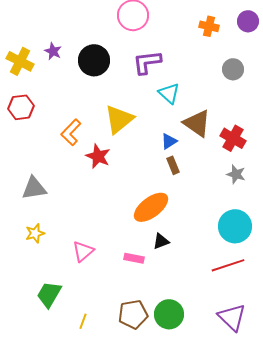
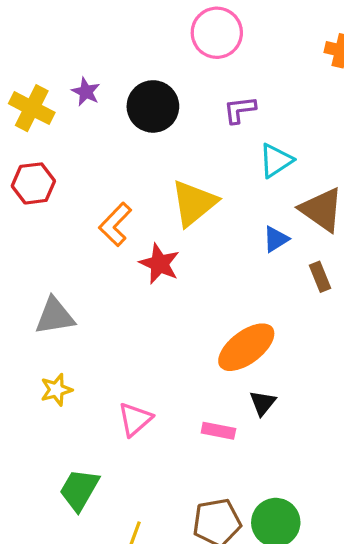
purple L-shape: (147, 62) -> (240, 110), size x0.7
cyan triangle: (169, 93) -> (276, 160), turned 45
brown rectangle: (173, 165) -> (320, 277), moved
black triangle: (161, 241) -> (263, 403), turned -30

